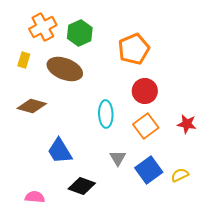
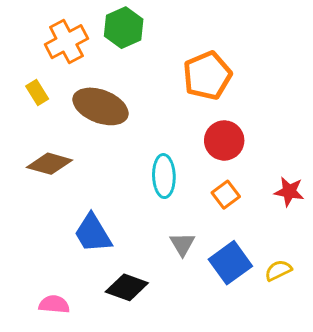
green hexagon: (80, 33) -> (124, 28), moved
yellow rectangle: (24, 60) -> (37, 93), turned -49
orange square: (146, 126) -> (226, 195), size x0.7

